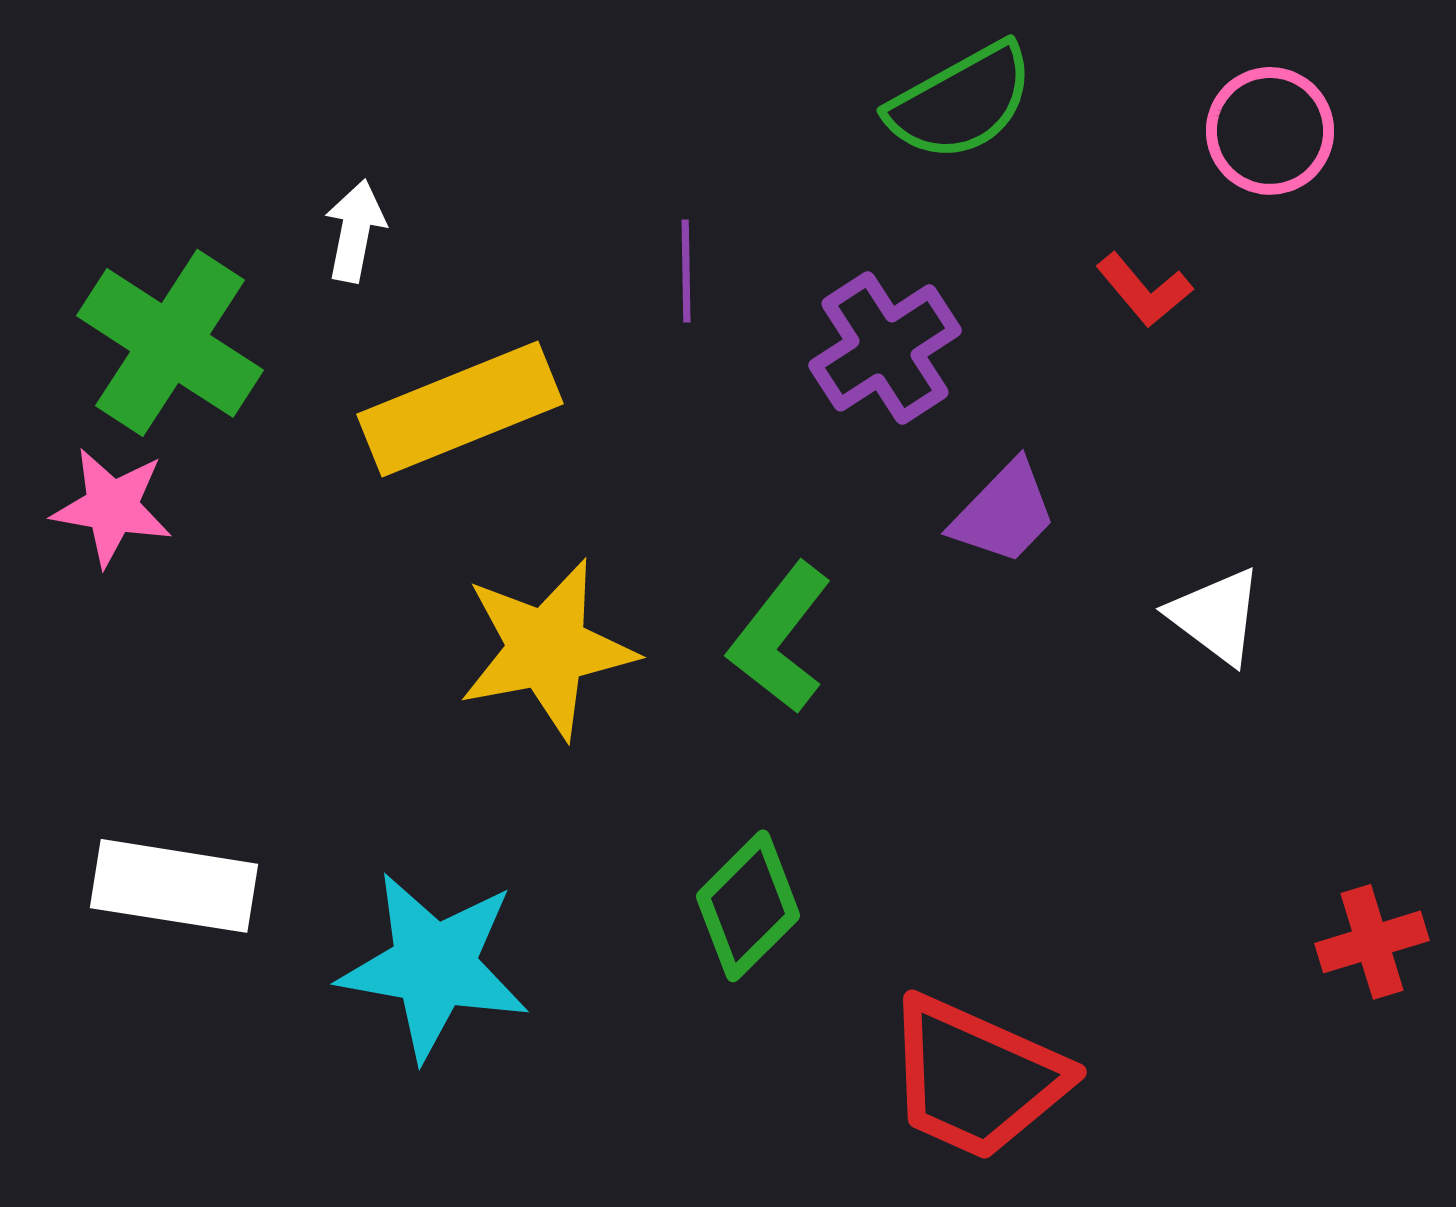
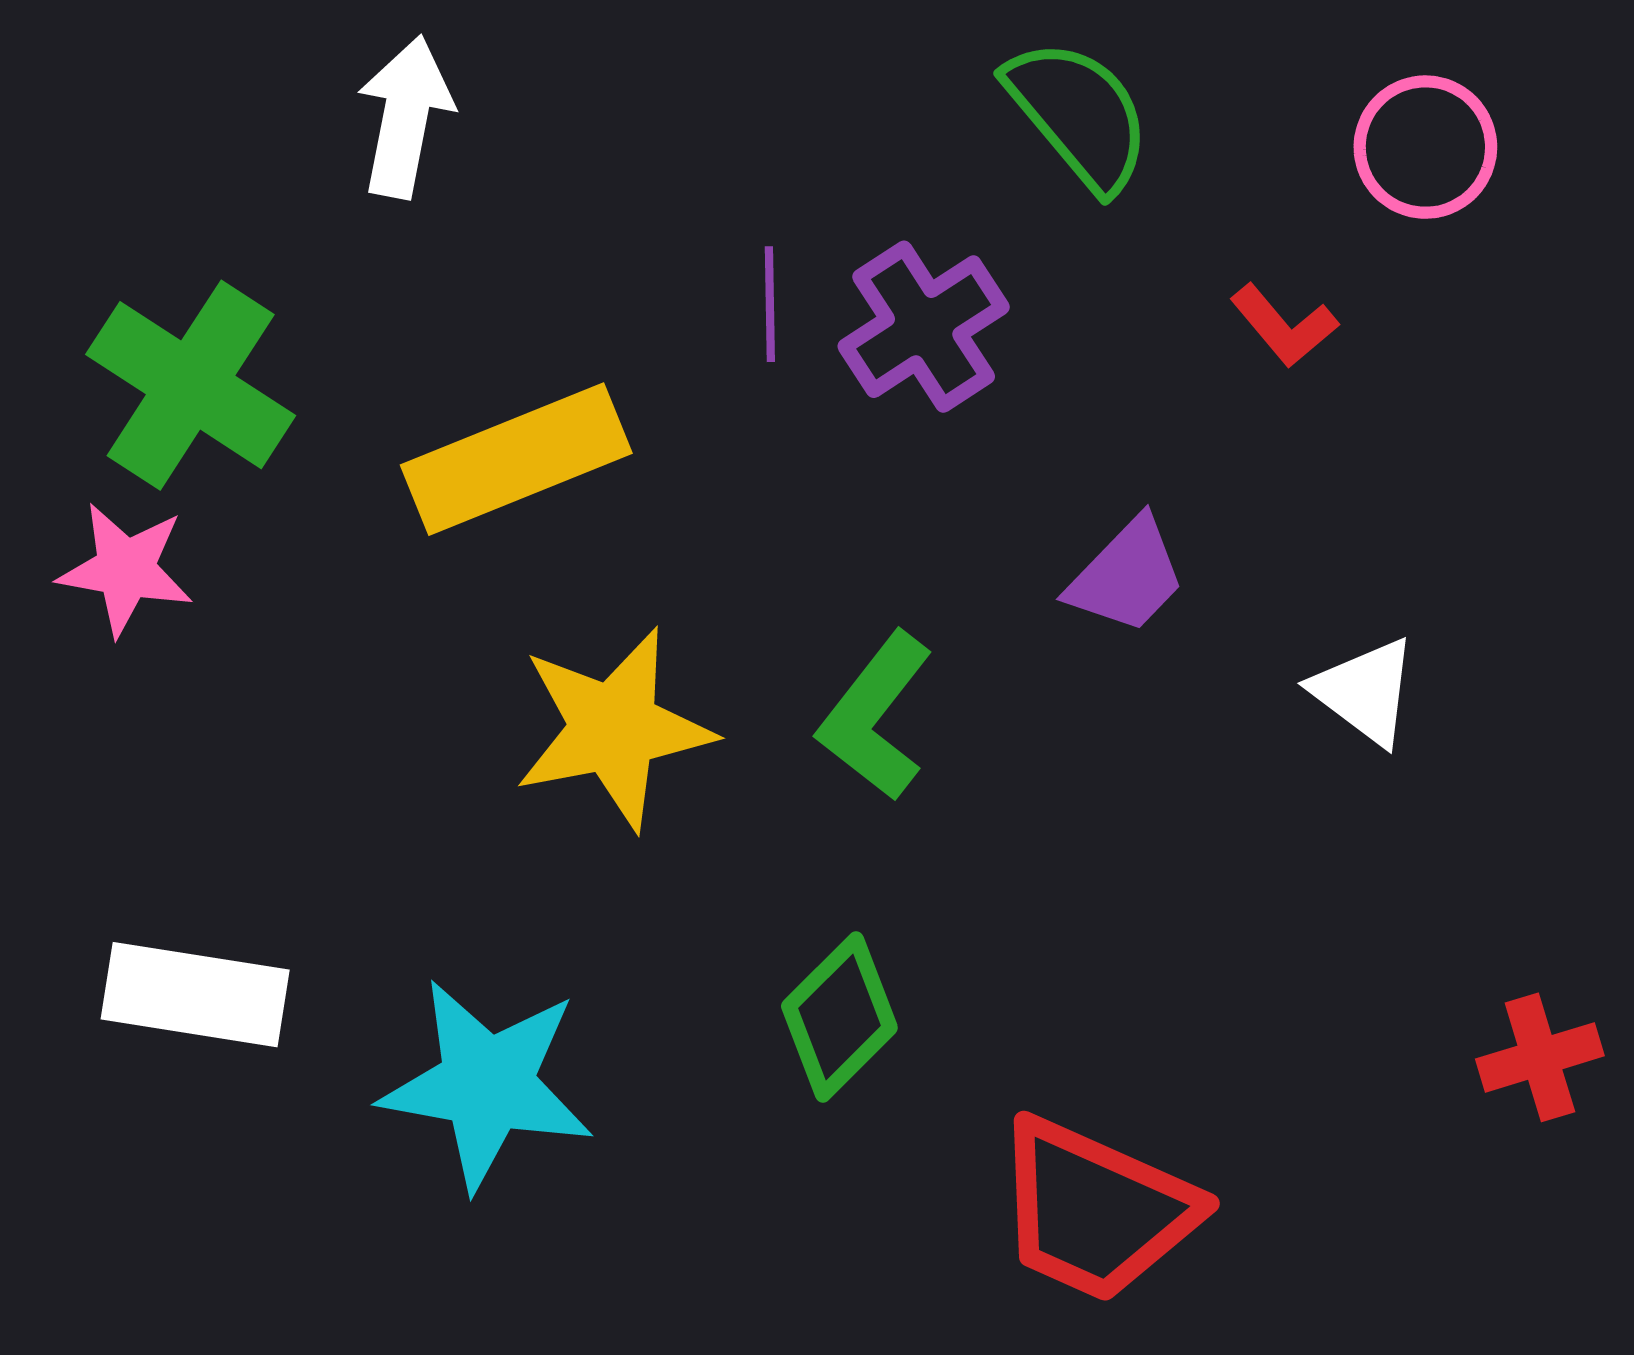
green semicircle: (961, 102) -> (1079, 114), turned -101
white arrow: (355, 231) -> (405, 117), moved, size x1.4
purple cross: (885, 348) -> (924, 327), moved

